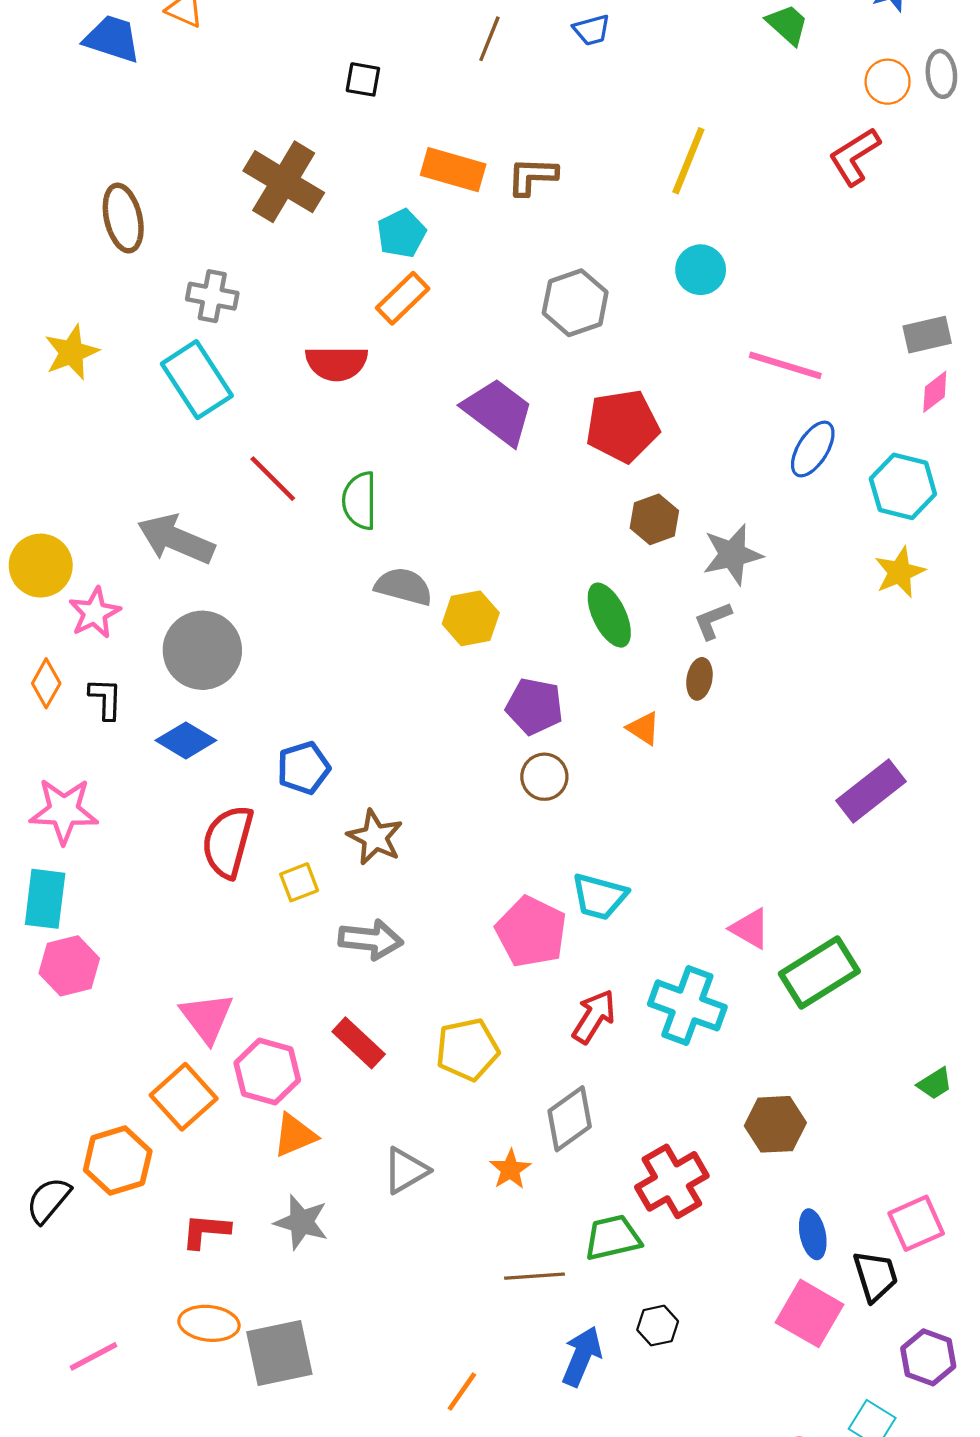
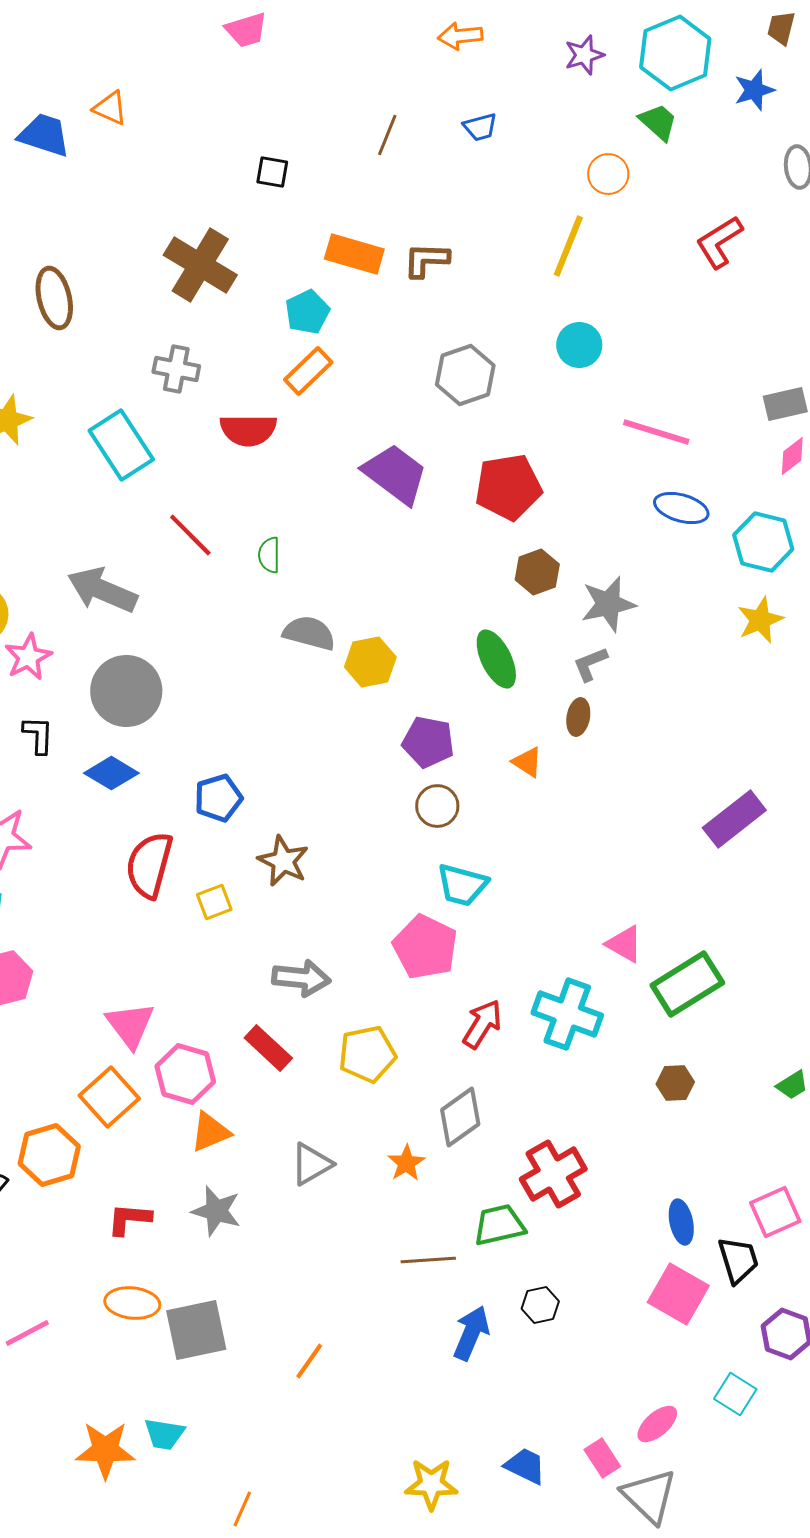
orange circle: (888, 82) -> (608, 174), moved
gray cross: (212, 296) -> (176, 369), moved
blue ellipse: (813, 449) -> (681, 508), turned 74
green semicircle: (360, 501) -> (269, 555), size x0.7
cyan trapezoid: (599, 897) -> (462, 885), moved
gray arrow: (371, 940) -> (301, 978), moved
brown hexagon: (775, 1124) -> (675, 1083), moved, size x0.7
orange line: (462, 1392) -> (309, 1361), moved

